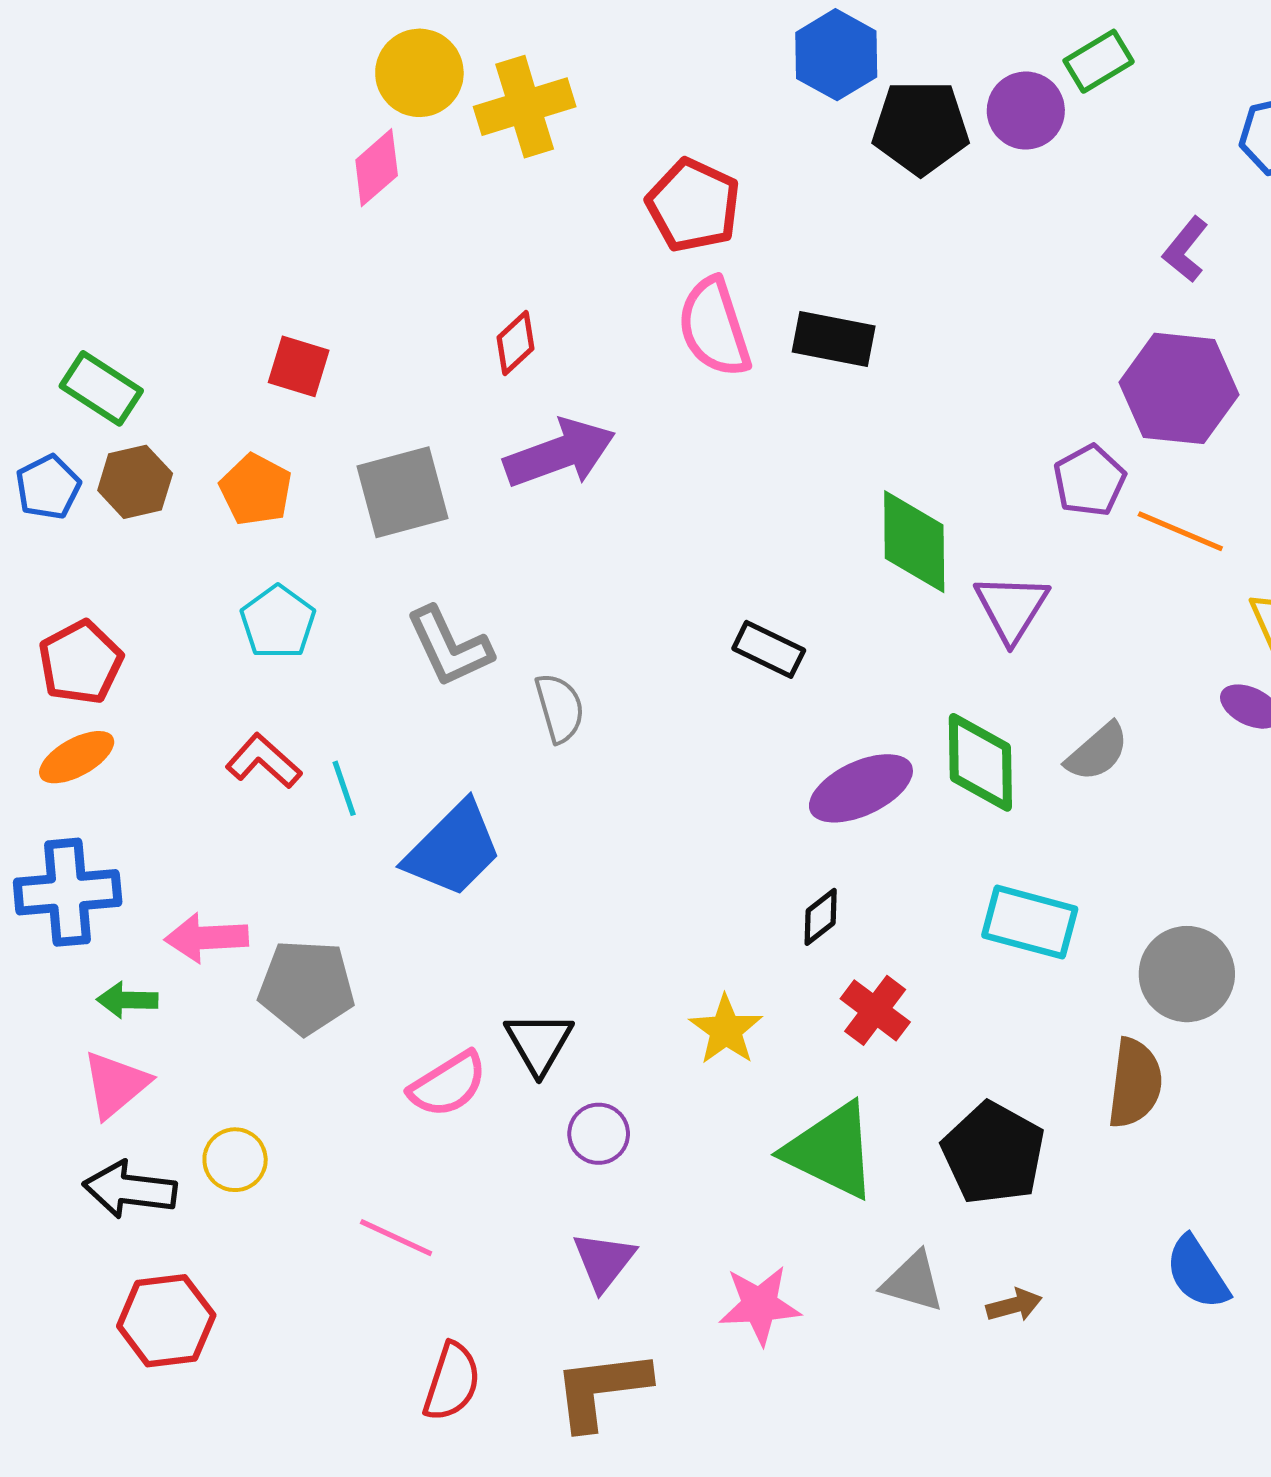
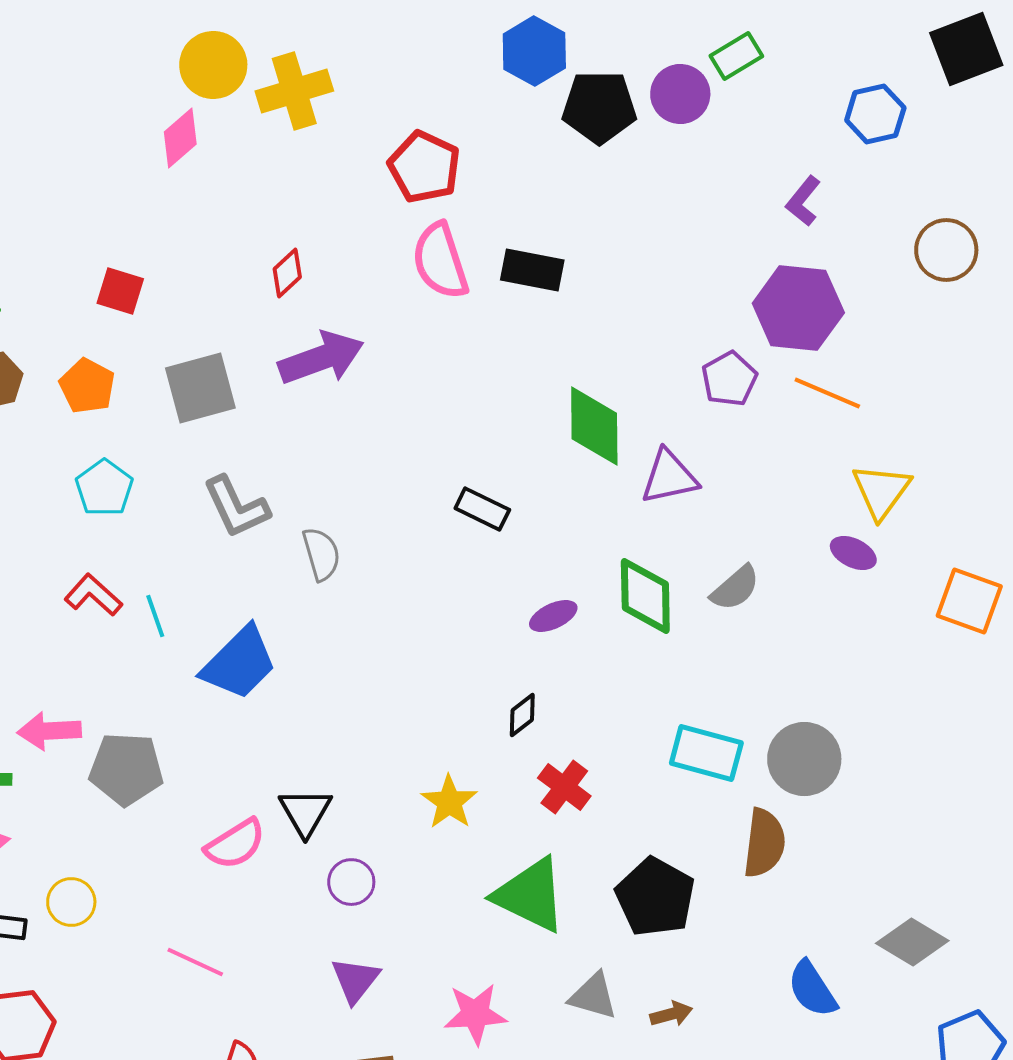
orange line: (1180, 531) -> (827, 393), moved
purple triangle: (1012, 608) -> (669, 477), turned 46
purple ellipse: (861, 788) -> (553, 616), size x0.6
cyan rectangle: (1030, 922) -> (706, 753), moved

